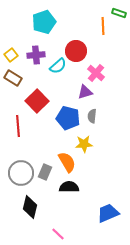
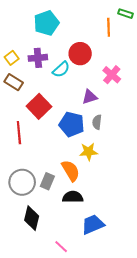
pink cross: (96, 73) -> (112, 75), moved
blue trapezoid: (108, 213) -> (93, 224), moved

